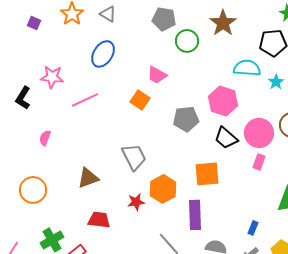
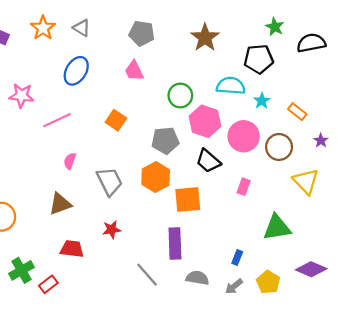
green circle: (187, 41) -> (180, 95), moved
pink trapezoid: (157, 75) -> (134, 71), moved, turned 35
pink circle: (259, 133) -> (244, 136), moved
pink semicircle: (45, 138) -> (70, 161), moved
orange hexagon: (163, 189) -> (156, 177), moved

